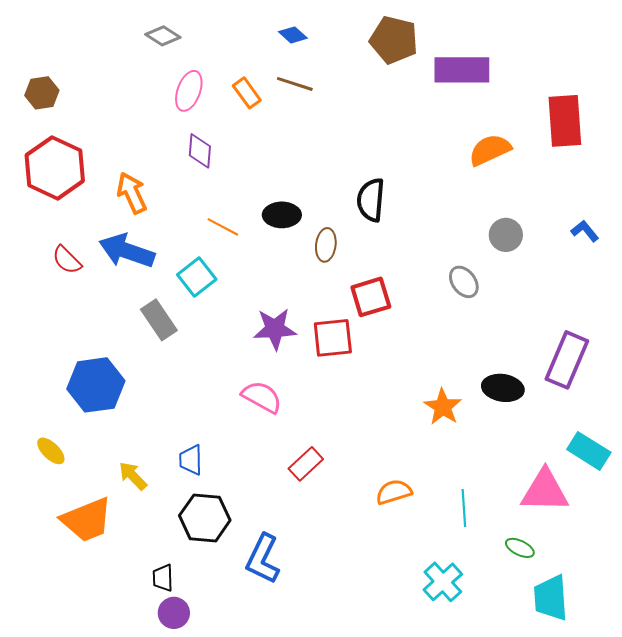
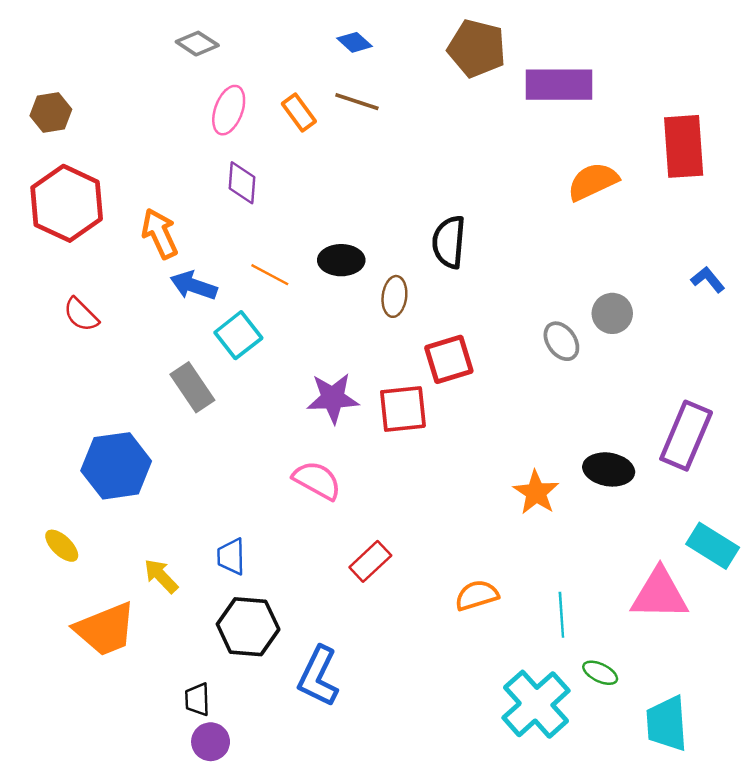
gray circle: (506, 235) -> (612, 313), moved
blue arrow: (127, 251) -> (194, 286), moved, size x0.7
green ellipse: (520, 548) -> (600, 673), moved
cyan cross: (443, 582) -> (536, 704), size x1.4

